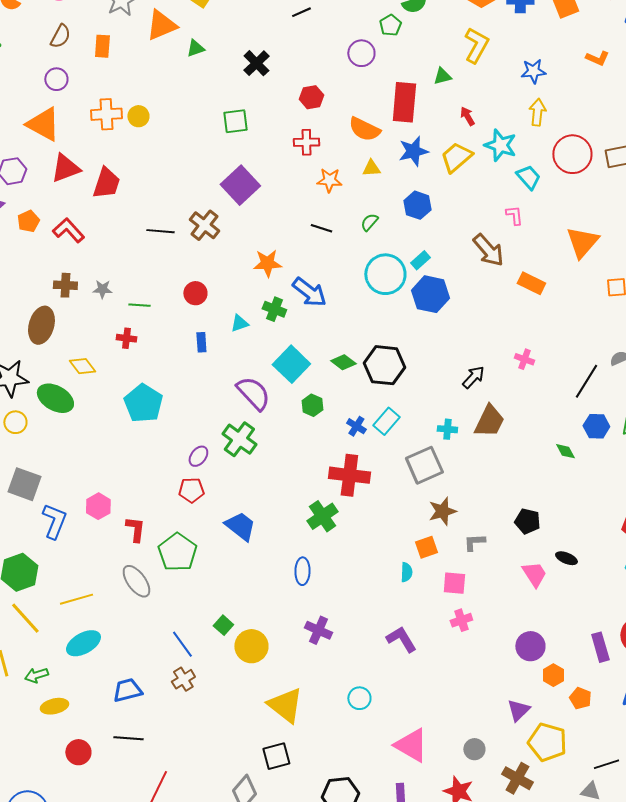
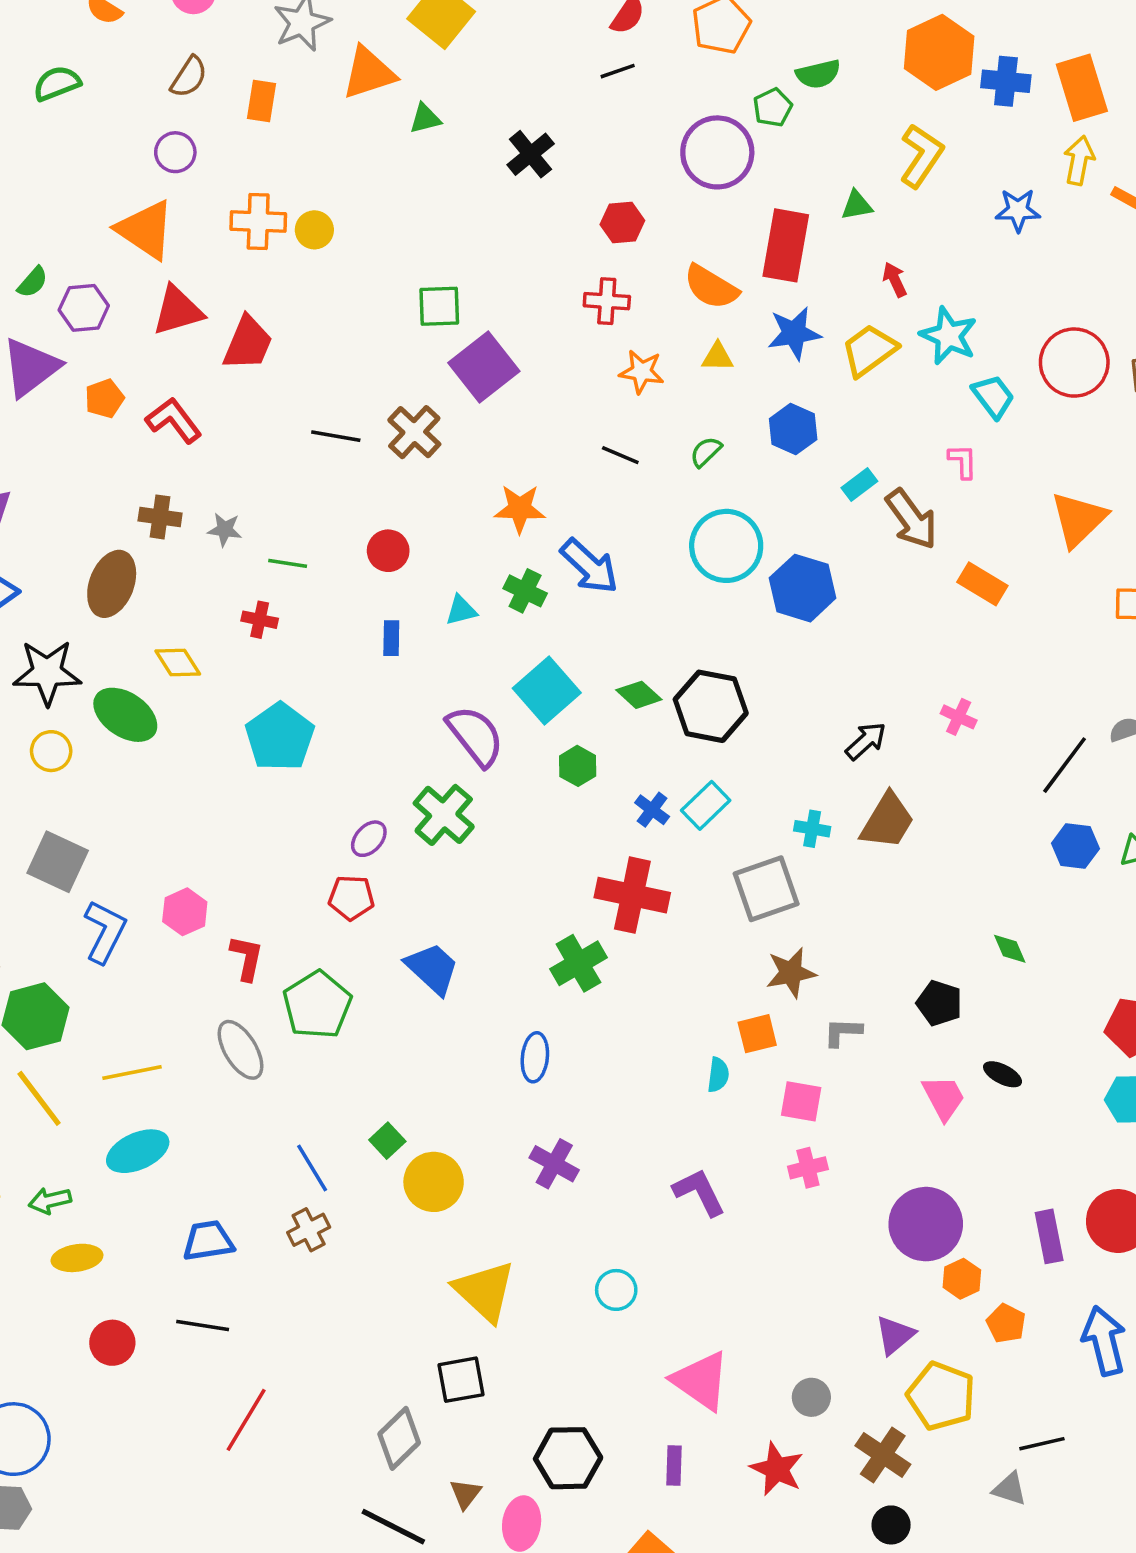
purple circle: (361, 53) -> (717, 152), size x1.5
yellow arrow: (537, 112) -> (1079, 160), moved
green square: (235, 121) -> (439, 306), moved
cyan rectangle: (420, 260) -> (859, 485), moved
green diamond: (565, 451) -> (1010, 949), moved
purple circle: (530, 646) -> (926, 1224), size x1.4

